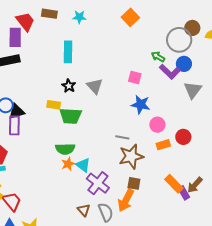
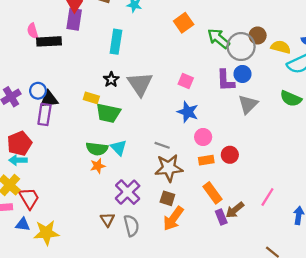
orange square: (130, 17) -> (184, 23), moved
purple rectangle: (15, 37) -> (74, 19), moved
green arrow: (158, 57) -> (219, 38), moved, size x1.5
purple L-shape: (170, 72) -> (226, 80), turned 35
gray triangle: (95, 86) -> (140, 84), size x1.4
cyan triangle: (83, 165) -> (119, 148), moved
orange rectangle: (174, 184) -> (213, 193), moved
orange arrow: (126, 200) -> (173, 219), moved

